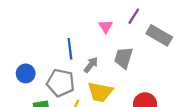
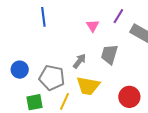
blue line: (70, 49) -> (43, 17), moved

